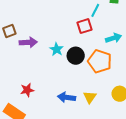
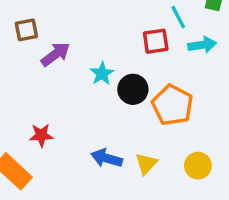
cyan line: (95, 10) -> (178, 17), turned -64
cyan arrow: (113, 38) -> (202, 45), moved
purple arrow: (28, 42) -> (56, 54), turned -42

